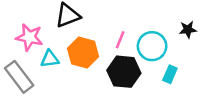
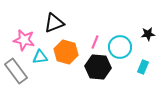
cyan rectangle: (170, 74) -> (143, 67), moved

